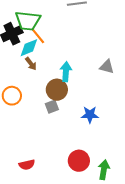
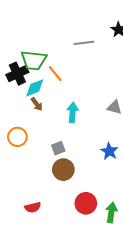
orange line: (38, 36) -> (55, 74), moved
brown circle: (57, 90) -> (63, 170), moved
blue star: (90, 115) -> (109, 151), moved, turned 30

